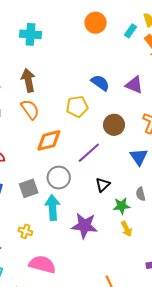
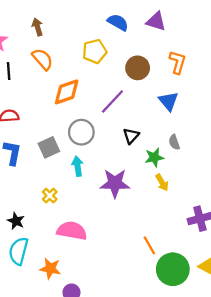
brown arrow: (28, 80) -> (37, 27), size x0.7
cyan arrow: (53, 207) -> (78, 166), size x0.7
yellow cross: (25, 231) -> (50, 196), turned 32

